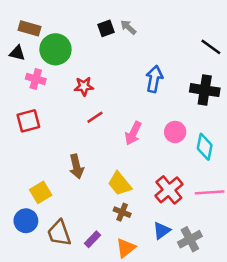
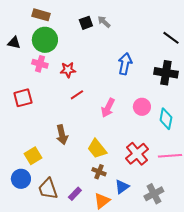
brown rectangle: (30, 28) -> (41, 15), moved
pink cross: (36, 79) -> (40, 64), moved
blue triangle: (162, 231) -> (122, 187), moved

